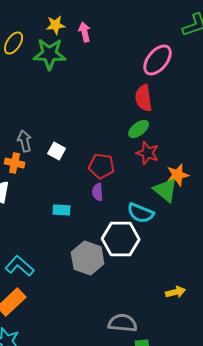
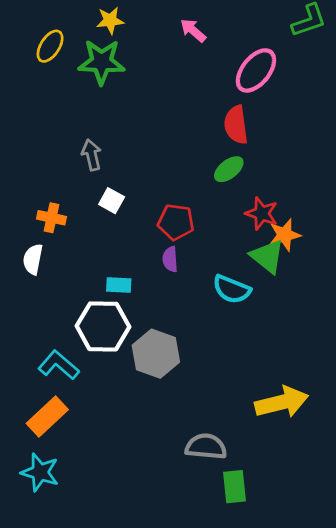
pink arrow: (85, 32) -> (193, 30), moved, turned -36
gray arrow: (25, 141) -> (92, 155), moved
red star: (148, 153) -> (262, 213), moved
white hexagon: (121, 239) -> (103, 326), moved
yellow arrow: (176, 292) -> (282, 402), size x1.8

